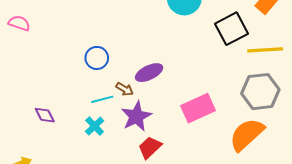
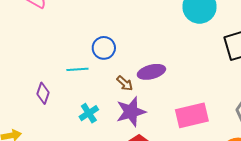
cyan line: (102, 99) -> (77, 69), moved
purple diamond: (45, 115) -> (43, 93), turned 35

